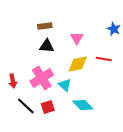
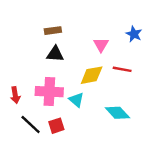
pink triangle: (77, 38) -> (101, 45), moved
pink cross: (42, 78) -> (49, 92), turned 35
cyan diamond: (83, 105) -> (117, 113), moved

